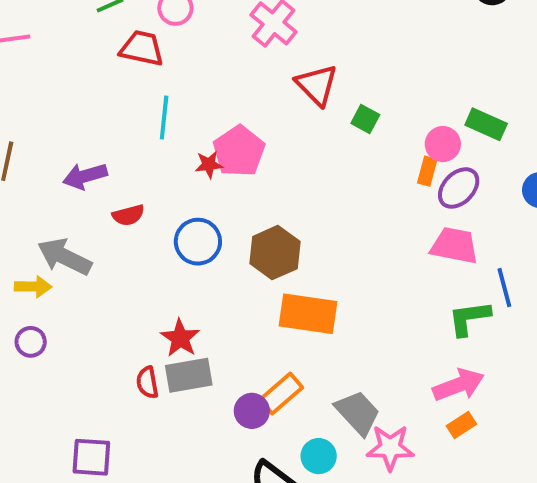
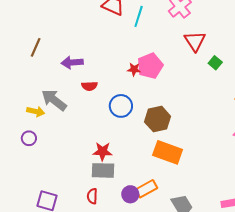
cyan line: (164, 118) -> (139, 16), moved
red star: (180, 338) -> (103, 151), turned 30
red semicircle: (147, 382) -> (92, 196), moved

